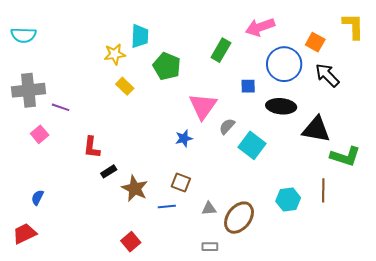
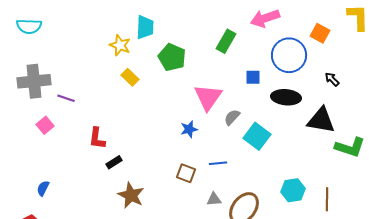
yellow star: (115, 54) -> (120, 45), turned 30
black arrow: (327, 75) -> (332, 79), moved, size x0.6
brown star: (135, 188) -> (131, 195), moved
brown line: (323, 190) -> (327, 199), moved
blue line: (167, 207) -> (218, 163), moved

